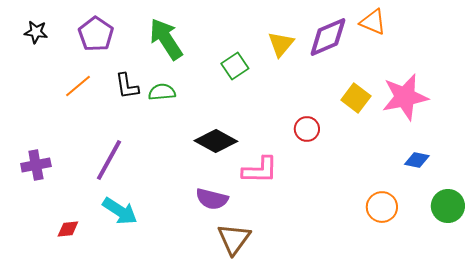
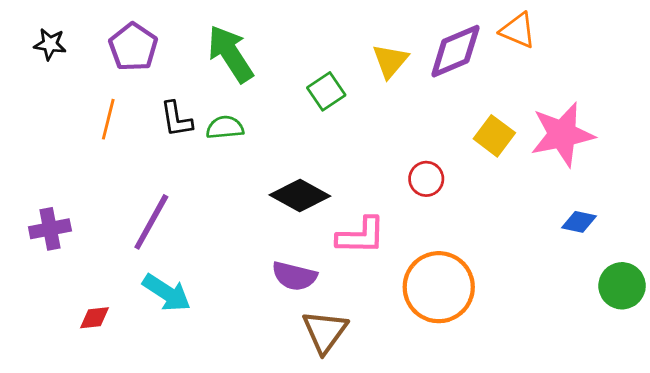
orange line: (78, 86) -> (108, 119), turned -36
orange circle: (382, 207) -> (439, 287), moved, size x1.6

